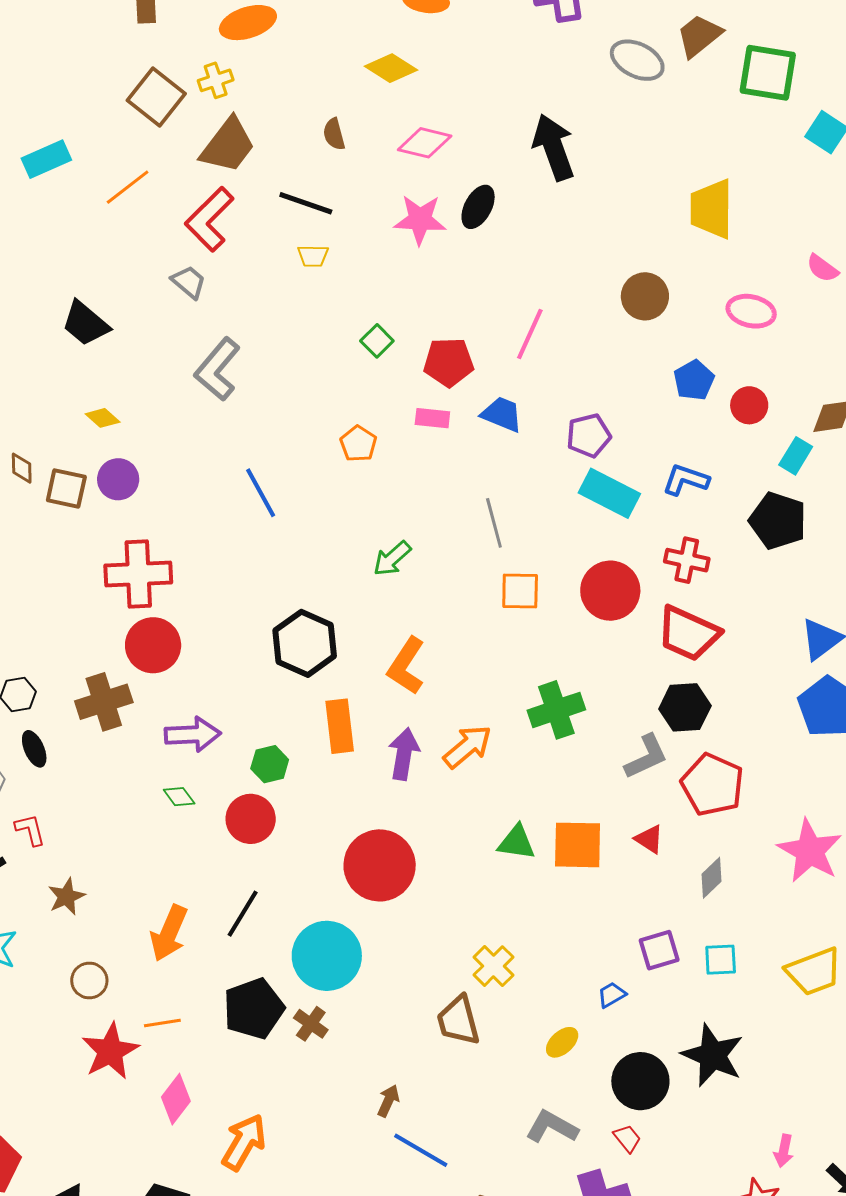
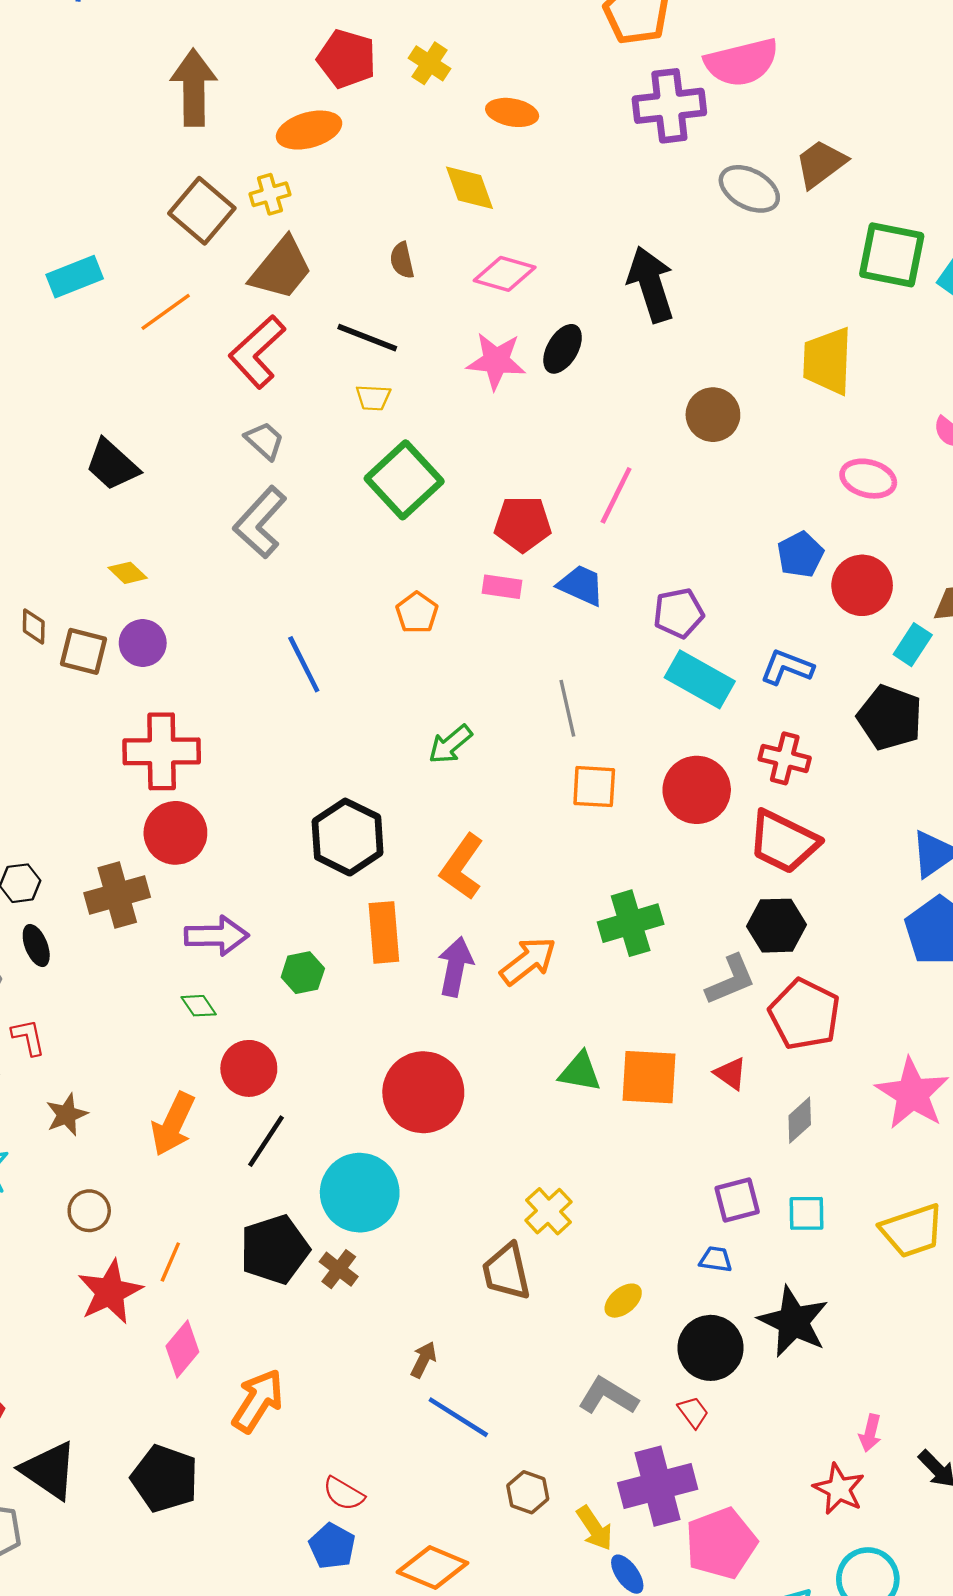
yellow diamond: (391, 68) -> (469, 188), turned 36
green square: (768, 73) -> (892, 255), moved
gray trapezoid: (189, 282) -> (264, 440), moved
brown circle: (645, 296) -> (713, 415), moved
green square: (377, 341) -> (404, 480), moved, size x2.0
red circle: (749, 405) -> (862, 585), size x1.4
red circle: (251, 819) -> (249, 1068), moved
orange arrow: (169, 933) -> (173, 1124), moved
blue trapezoid: (612, 995) -> (716, 1259), moved, turned 36
orange line: (162, 1023) -> (170, 1262), turned -60

